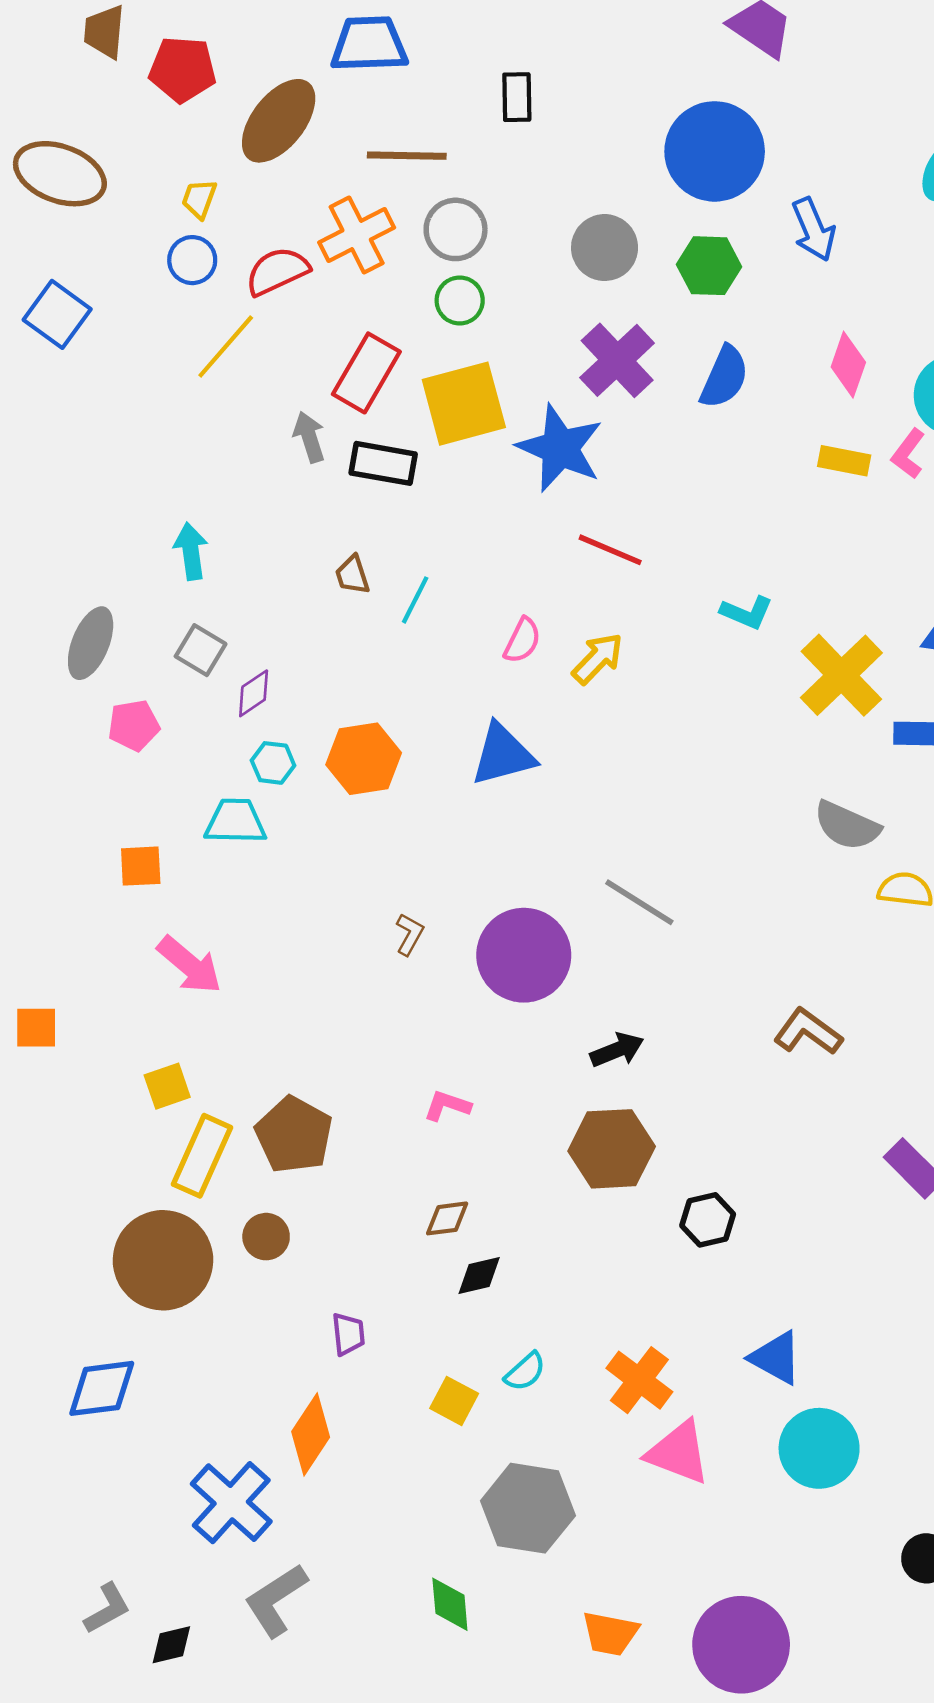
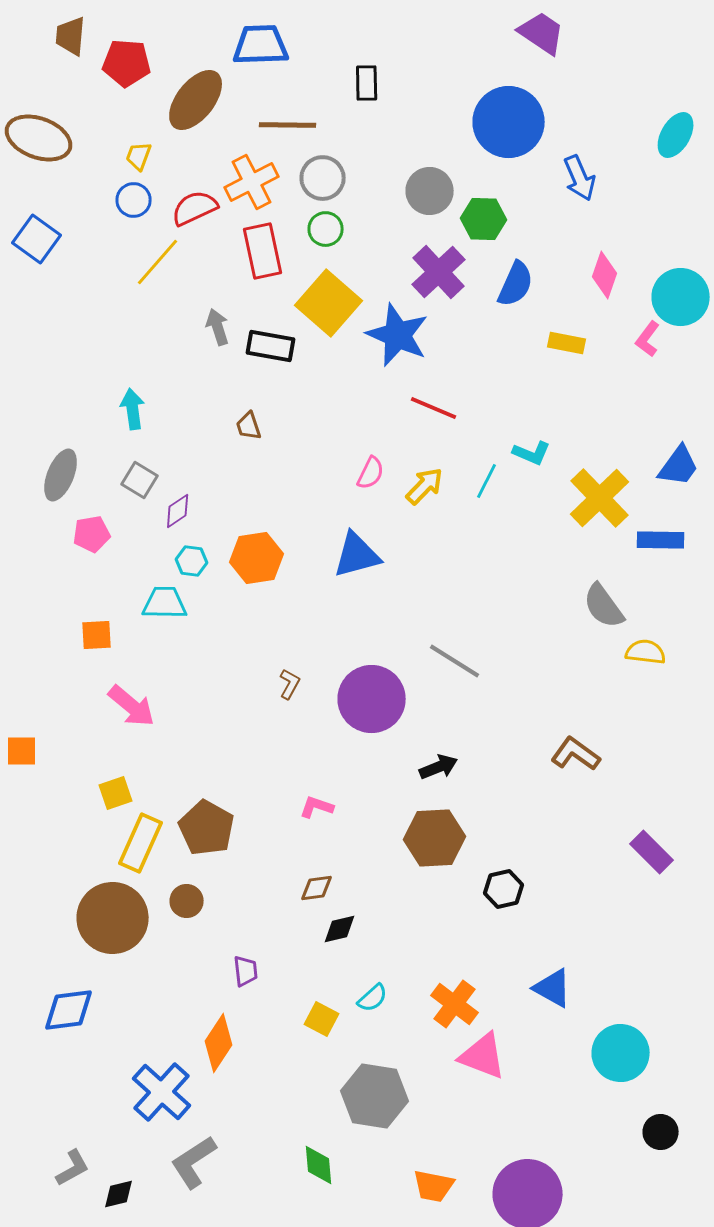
green hexagon: (709, 266) -> (484, 219), moved
red rectangle: (366, 373) -> (263, 251), moved, turned -42
yellow square: (464, 404) -> (329, 303), turned -34
yellow rectangle: (844, 461) -> (567, 343), moved
cyan line: (415, 600) -> (487, 481), moved
gray semicircle: (847, 826) -> (604, 606), turned 30
cyan circle: (819, 1448) -> (621, 1053), moved

